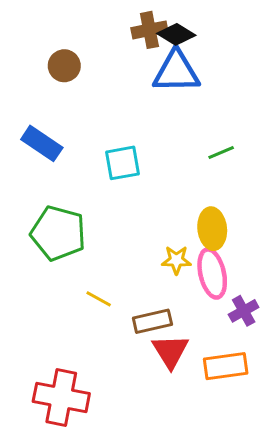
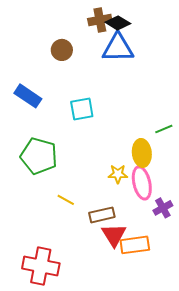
brown circle: (64, 66) -> (62, 50), moved
green line: (221, 152) -> (164, 129), moved
orange rectangle: (226, 366) -> (135, 245), moved

